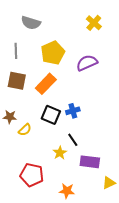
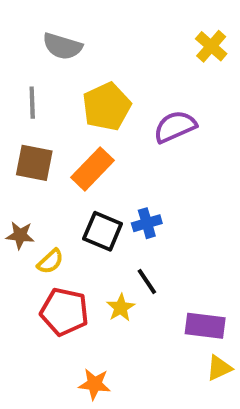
yellow cross: (94, 23) -> (211, 46), moved
purple rectangle: (90, 162) -> (205, 326), moved
red pentagon: (32, 175) -> (64, 312), moved
orange star: (67, 191) -> (95, 384), moved

